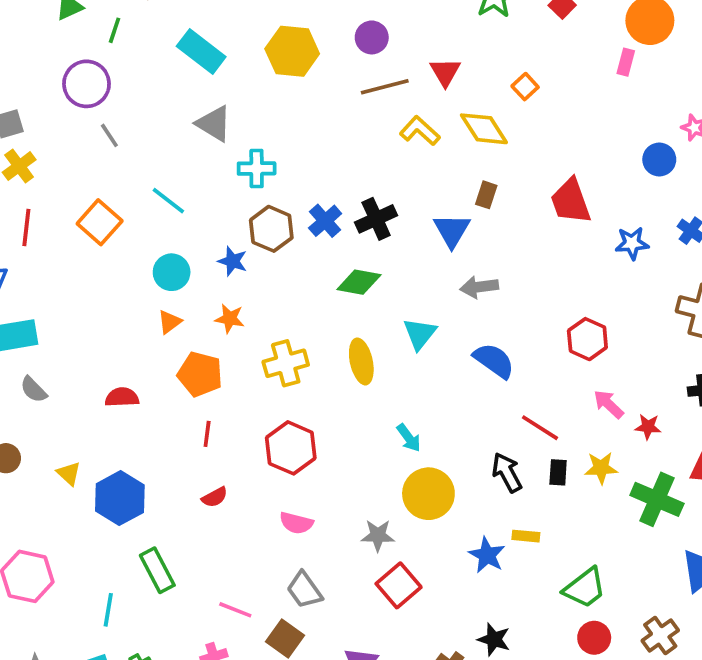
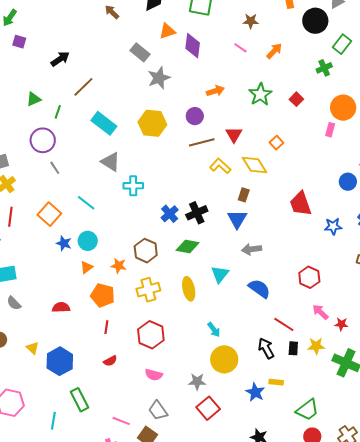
brown rectangle: (486, 195) -> (244, 195), moved
brown hexagon: (271, 229) -> (146, 251), moved
blue star: (233, 261) -> (64, 243), moved

